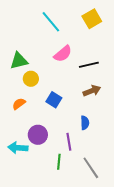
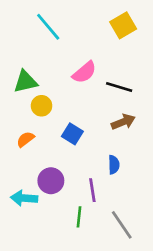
cyan line: (51, 22) -> (48, 27), moved
black line: (89, 65) -> (119, 87), turned 30

